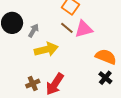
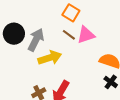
gray arrow: (34, 30) -> (36, 40), size x1.6

